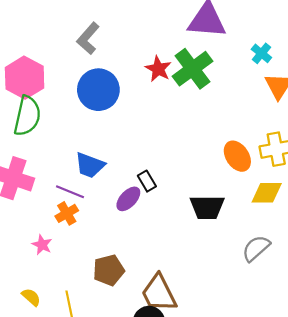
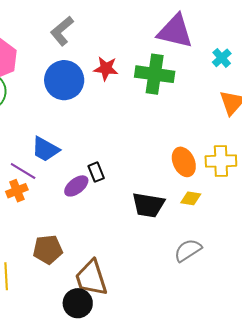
cyan cross: (261, 53) -> (222, 58), moved
red star: (158, 69) -> (106, 68), moved, turned -30
green cross: (192, 69) -> (155, 74), turned 36
yellow diamond: (267, 193) -> (191, 198), moved, size x0.7

